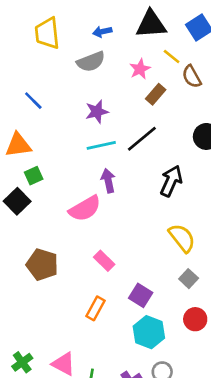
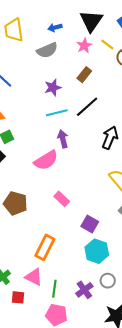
black triangle: (151, 24) -> (91, 21), turned -50
pink star: (140, 69) -> (84, 46), moved
brown rectangle: (156, 94) -> (84, 75), moved
orange rectangle: (95, 308) -> (45, 247), moved, size x1.4

